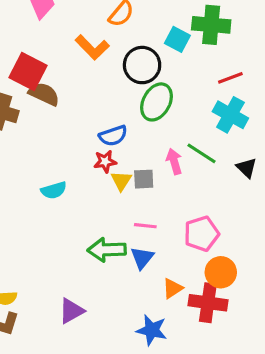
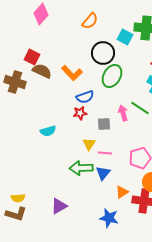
orange L-shape: (92, 47) -> (72, 73), moved
red square: (28, 71) -> (32, 57), size x0.7
yellow triangle: (121, 181) -> (89, 144), moved

